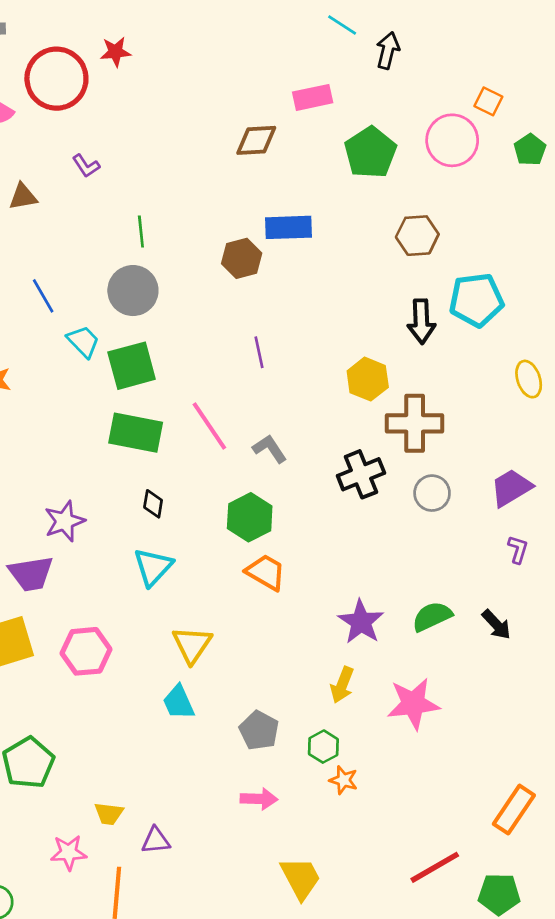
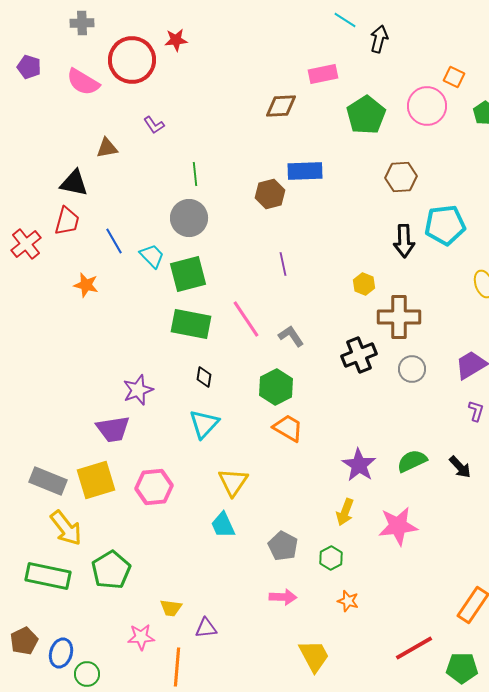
blue line: (43, 296) -> (114, 241), moved
yellow hexagon: (368, 379) -> (364, 284), size x0.7
orange star: (344, 780) -> (348, 601), moved

